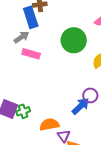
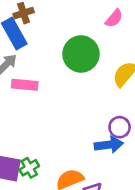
blue arrow: (81, 106) -> (109, 145), turned 48

